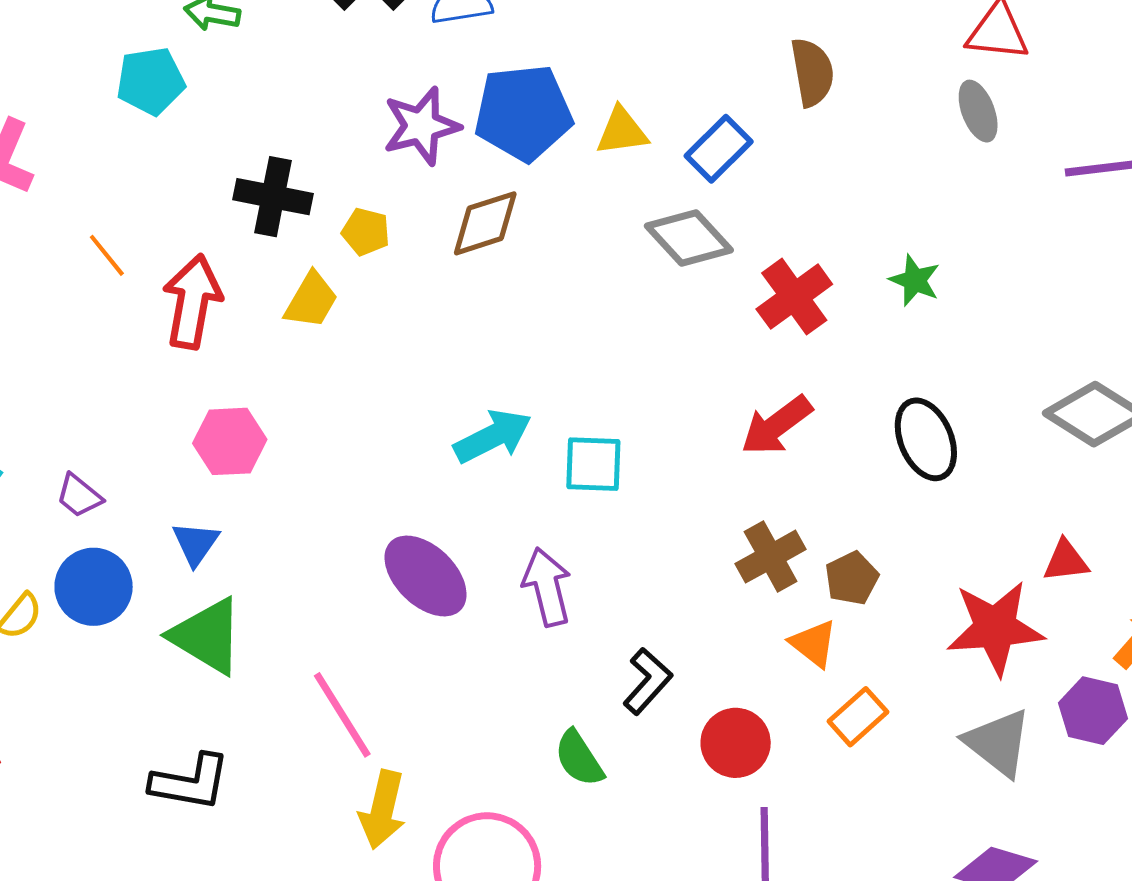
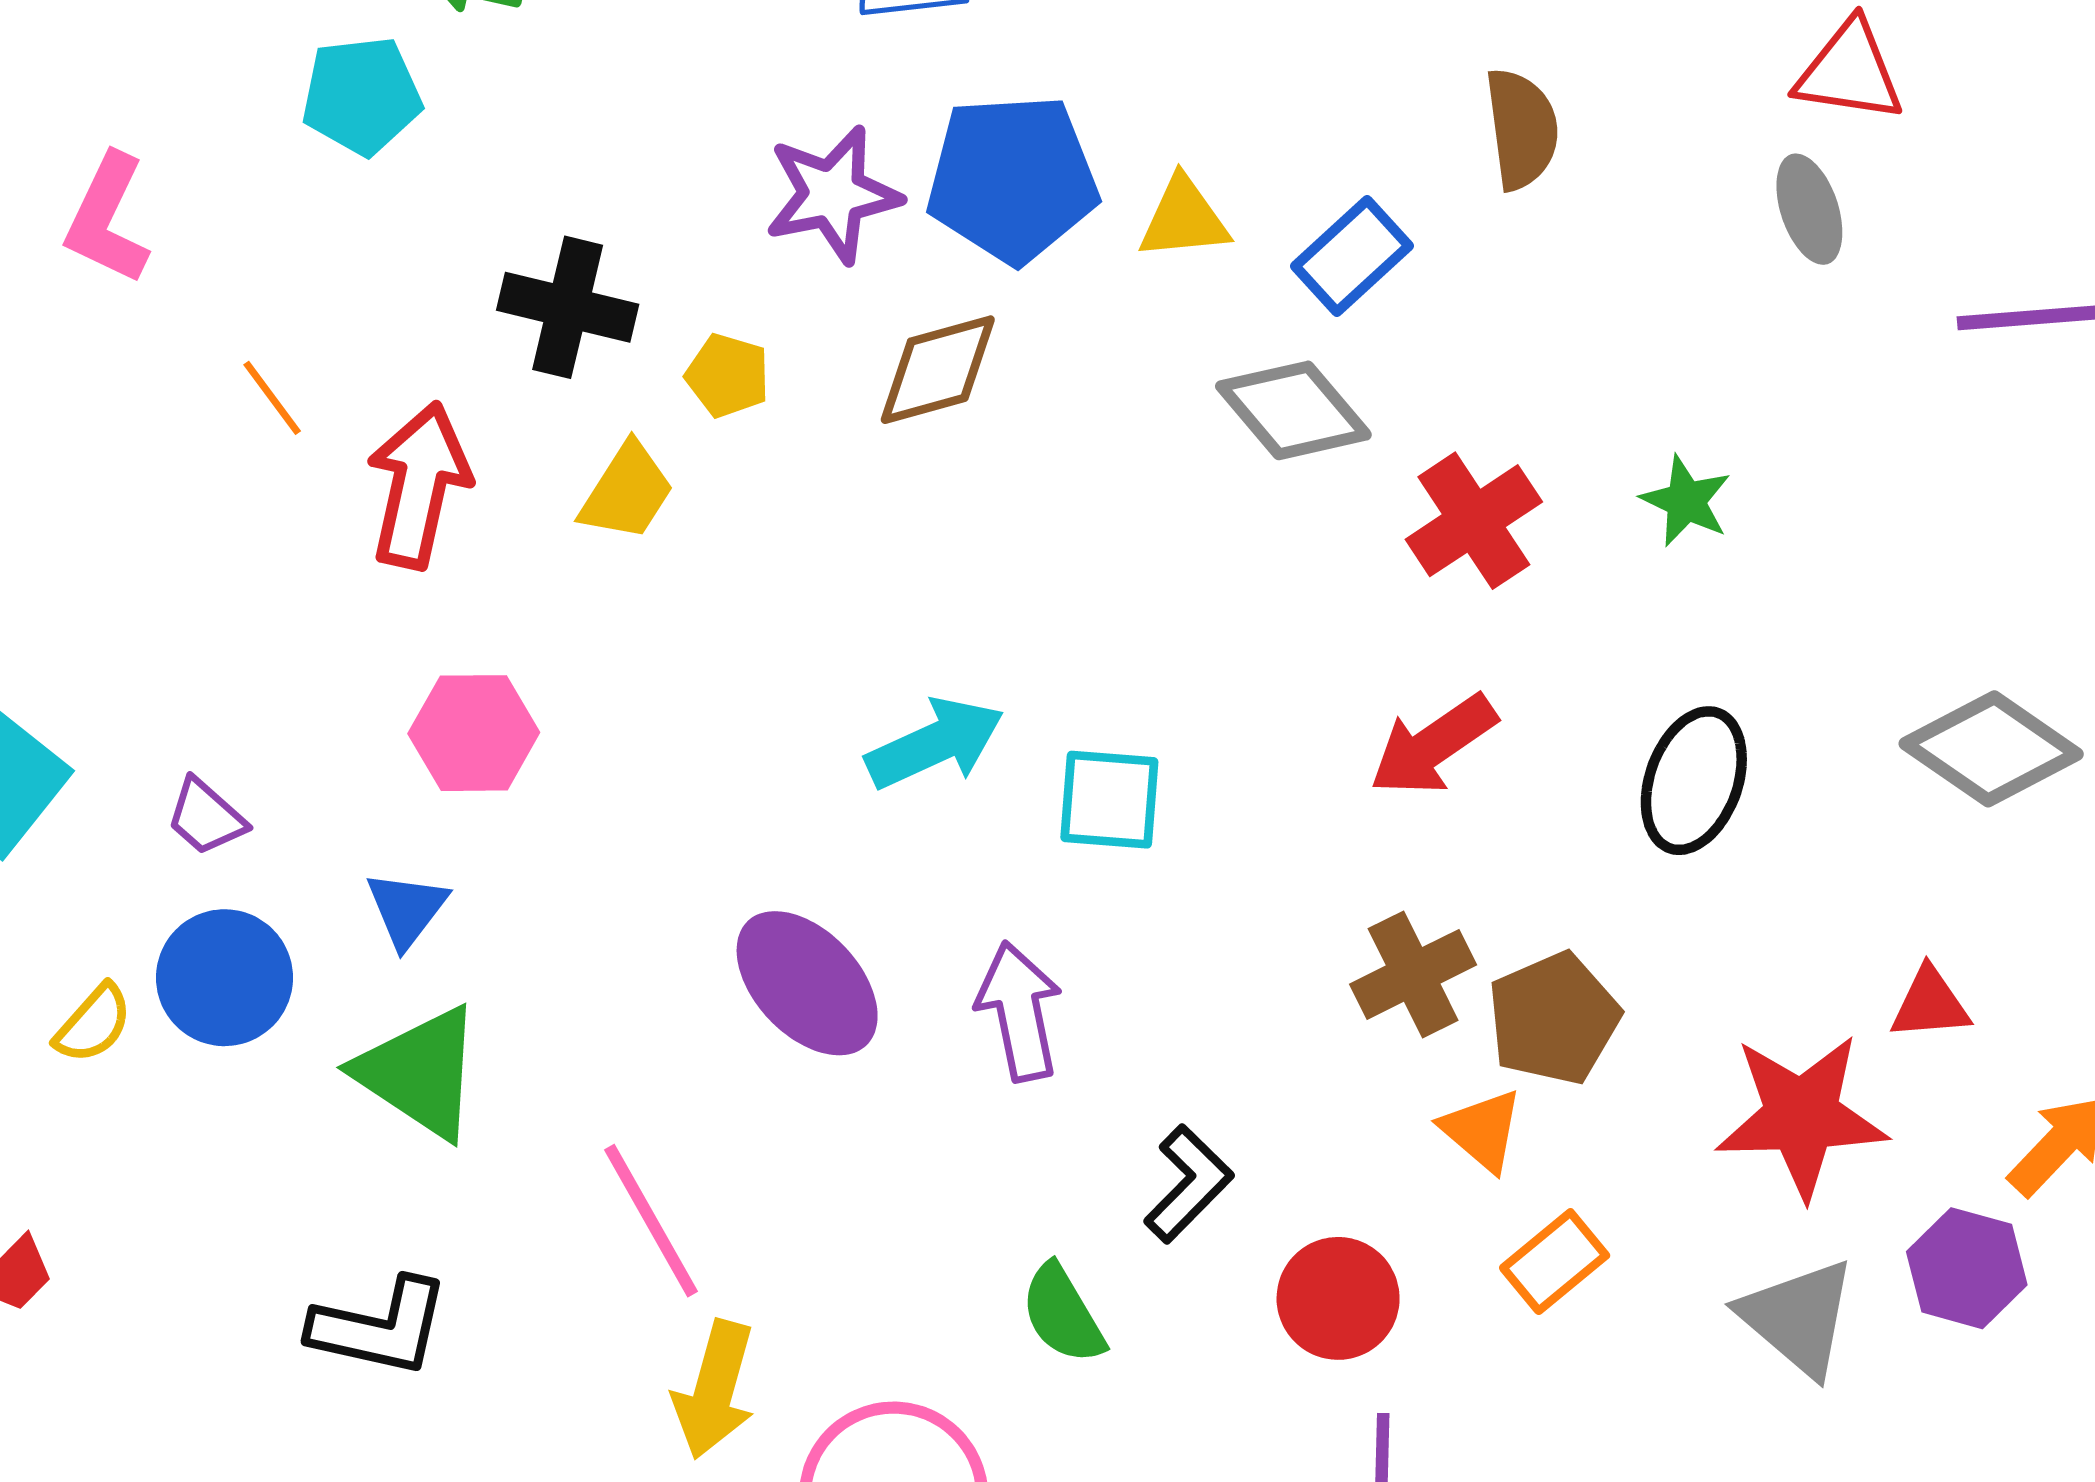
black ellipse: (926, 439) -> (1694, 781), turned 40
brown pentagon: (852, 578) -> (1554, 1019), size x1.4

